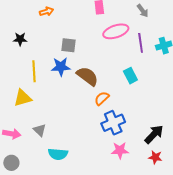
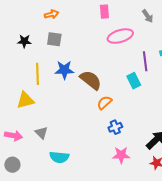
purple line: (141, 43) -> (145, 61), moved
gray square: (69, 45) -> (54, 39), moved
blue cross: (113, 123) -> (115, 127), size x0.6

